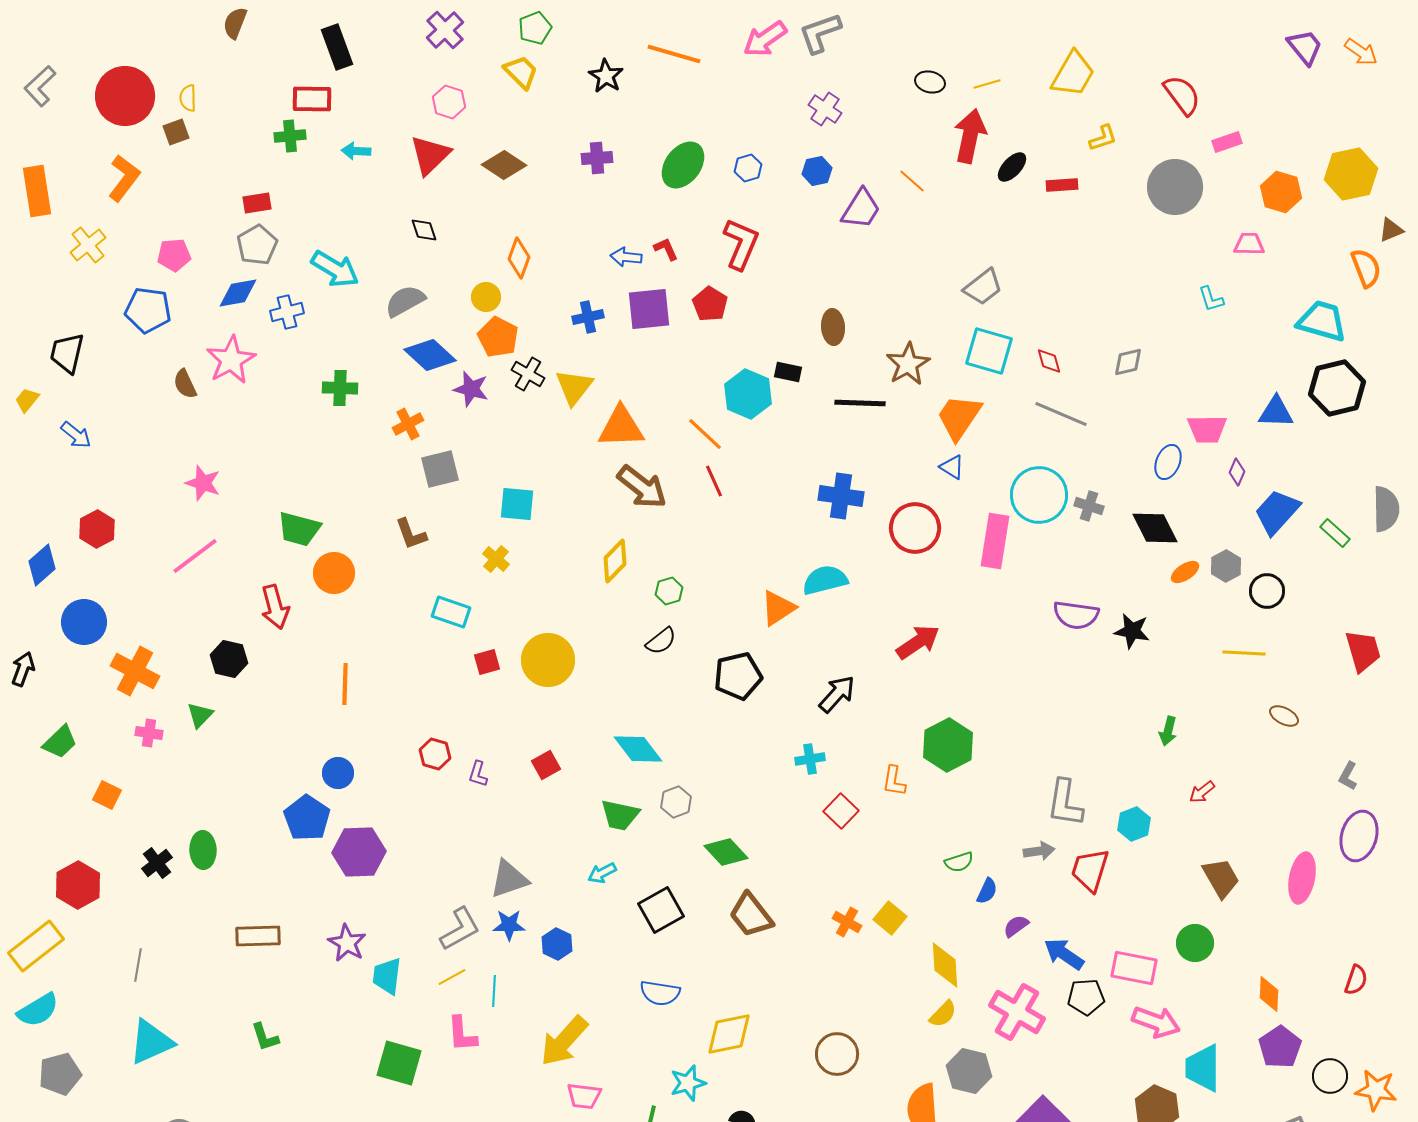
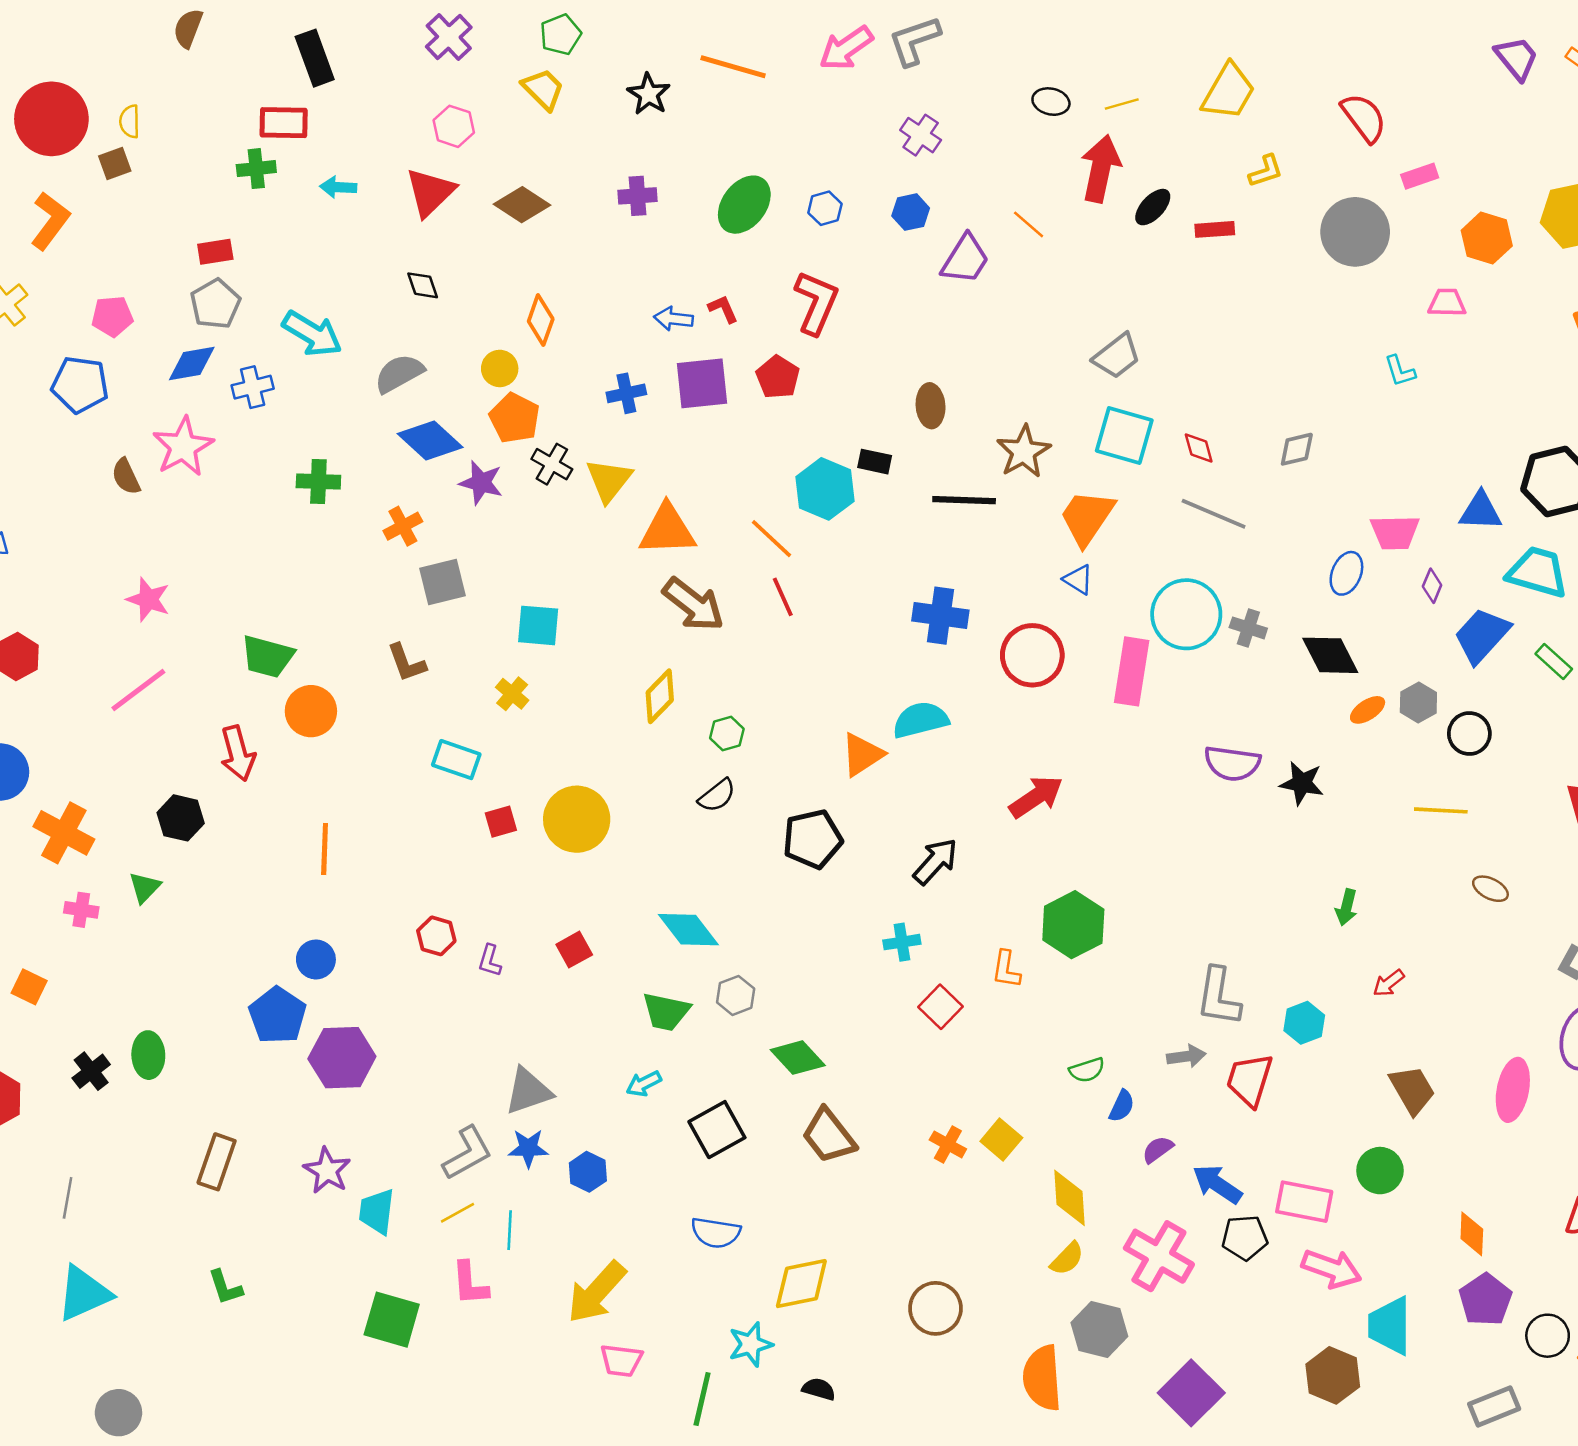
cyan trapezoid: (1322, 321) -> (1538, 572), moved
brown rectangle: (258, 936) -> (217, 1162), turned -69

